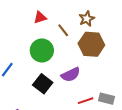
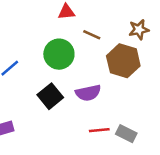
brown star: (87, 19) -> (139, 30), moved
brown line: (63, 30) -> (92, 35), turned -40

